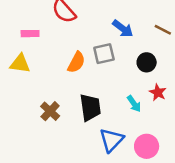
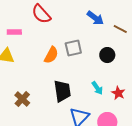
blue arrow: (123, 29) -> (95, 18), moved
red star: (158, 92) -> (118, 93), moved
brown cross: (50, 111) -> (22, 99), moved

